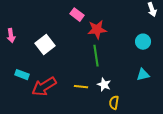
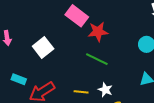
pink rectangle: (77, 15) -> (77, 16), size x1.5
green line: (96, 56) -> (97, 59), turned -55

